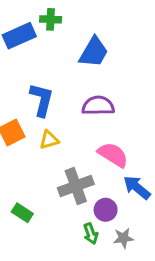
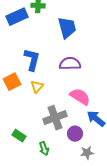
blue trapezoid: (94, 52) -> (67, 28), turned -45
yellow triangle: (49, 140) -> (37, 87), turned -32
green arrow: (91, 234) -> (44, 149), moved

